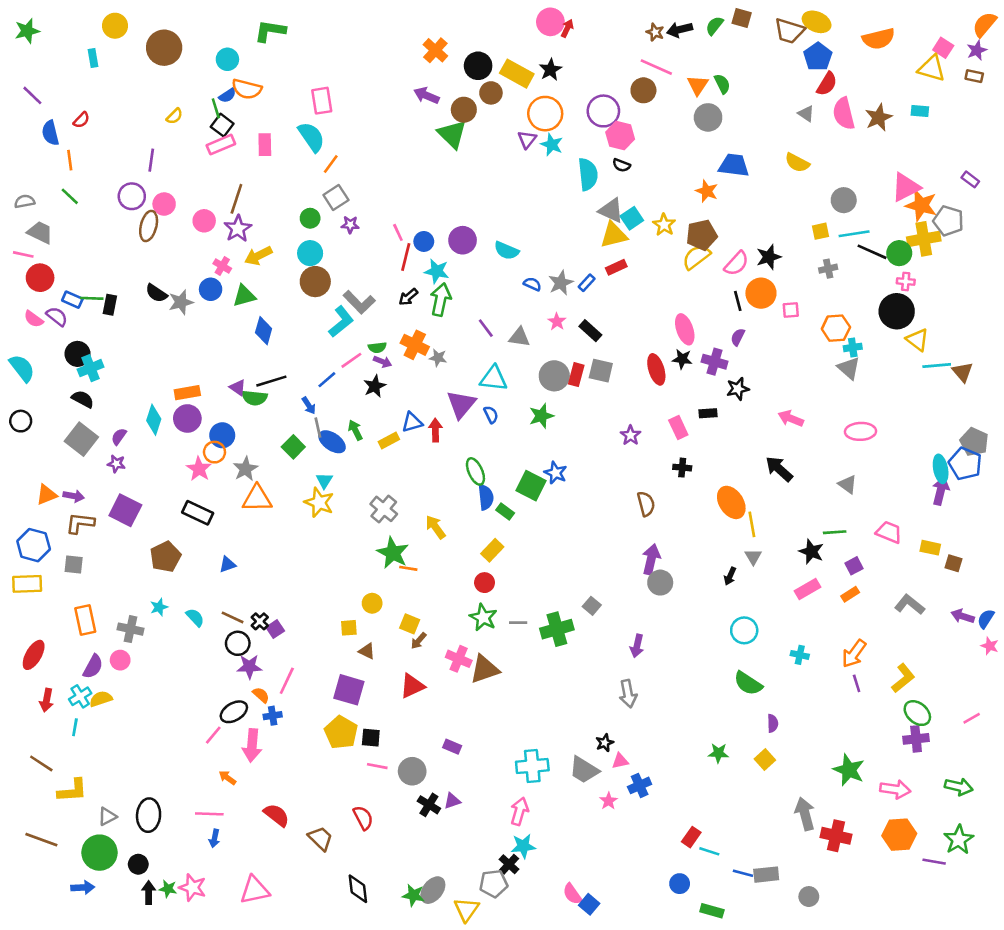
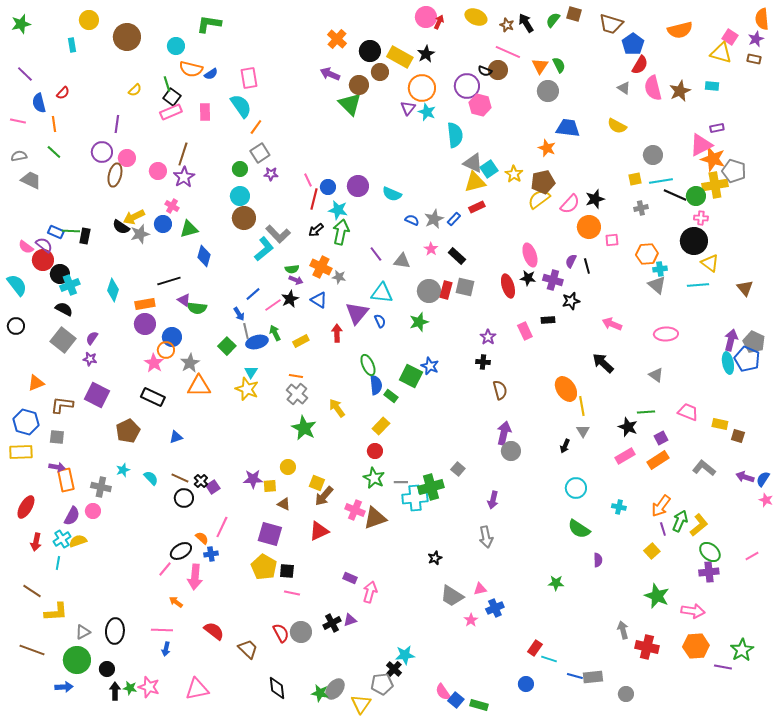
yellow ellipse: (817, 22) -> (476, 17), moved
orange semicircle: (985, 24) -> (762, 19), turned -45
black arrow: (680, 30) -> (526, 23), turned 72
blue semicircle: (227, 95) -> (211, 74), moved
black semicircle: (621, 165) -> (485, 71), moved
purple rectangle: (970, 179) -> (717, 128), moved, turned -48
pink line: (23, 254) -> (18, 121), moved
yellow arrow: (258, 256) -> (134, 217), moved
red circle: (40, 278) -> (43, 260), moved
black line: (738, 301) -> (587, 266), moved
pink line: (351, 360) -> (273, 305), moved
cyan line: (937, 366) -> (698, 285), moved
black line: (271, 381) -> (169, 281), moved
cyan diamond: (154, 420) -> (113, 290), moved
blue triangle: (412, 422) -> (319, 300), moved, turned 48
blue ellipse: (332, 442) -> (257, 342), turned -50
black cross: (682, 468) -> (483, 362), moved
purple arrow: (941, 491) -> (731, 340), moved
purple arrow: (74, 496) -> (57, 467), moved
orange line: (408, 568) -> (296, 376), moved
orange rectangle: (850, 594) -> (658, 460), size x1.5
brown arrow: (419, 641) -> (324, 496), size x1.5
purple star: (249, 667) -> (253, 479), moved
black star: (605, 743) -> (435, 558), moved
yellow square: (765, 760) -> (652, 551), moved
cyan cross: (532, 766) -> (415, 498), moved
gray circle: (412, 771) -> (301, 632), moved
green arrow: (959, 787) -> (680, 521), moved, turned -80
black cross: (429, 805) -> (332, 623), turned 30
pink arrow: (519, 811) -> (370, 592), moved
gray arrow: (805, 814) -> (623, 630), size x0.7
green rectangle: (712, 911) -> (479, 705), moved

